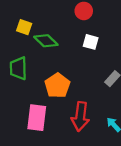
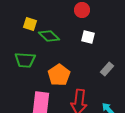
green trapezoid: (18, 68) -> (25, 60), turned -85

